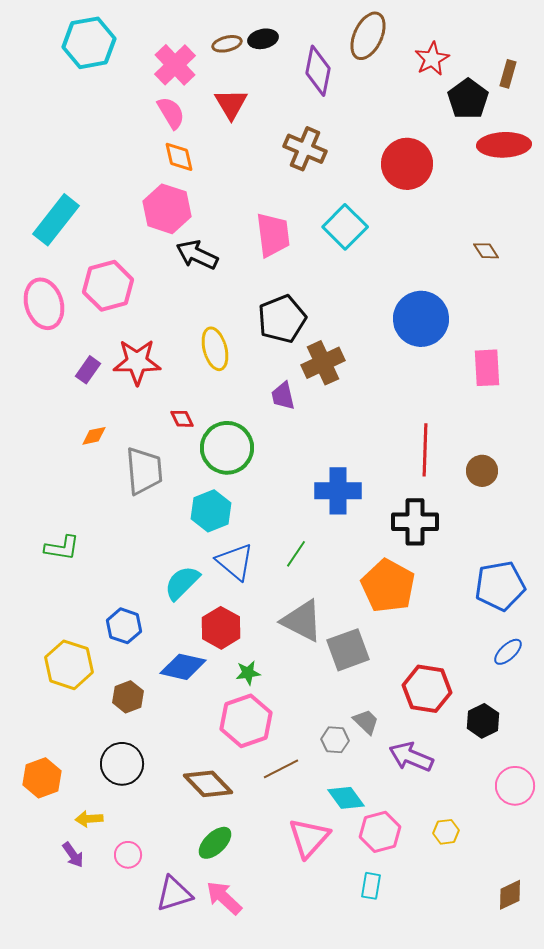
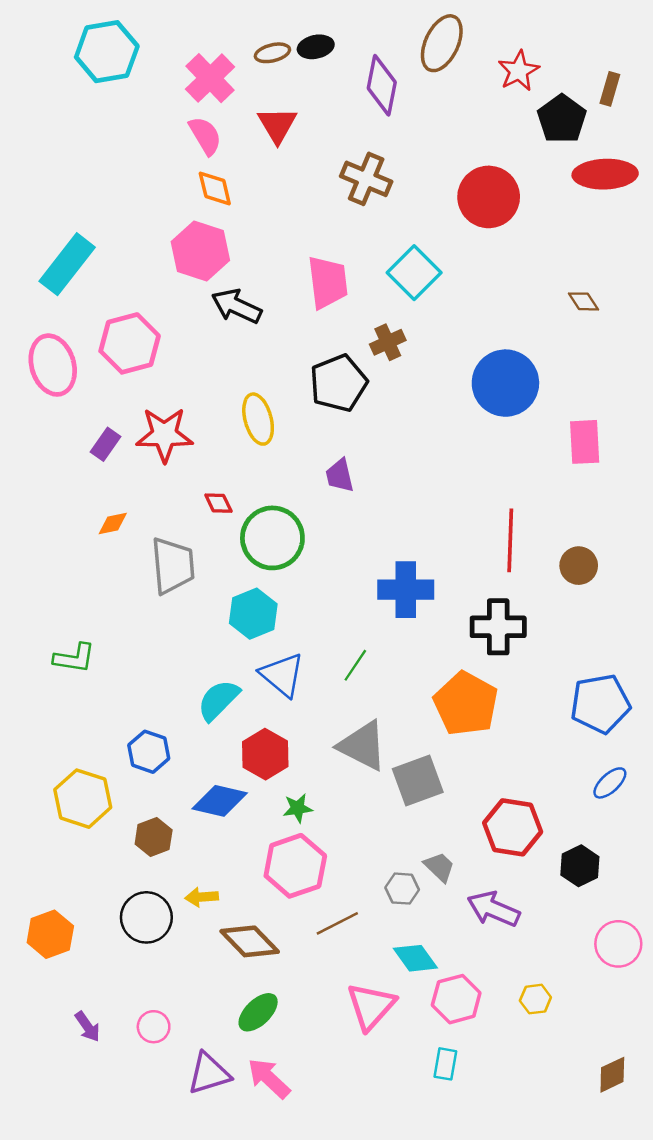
brown cross: (323, 363) -> (388, 342), moved, size x0.7
yellow arrow: (89, 819) -> (202, 897), moved

